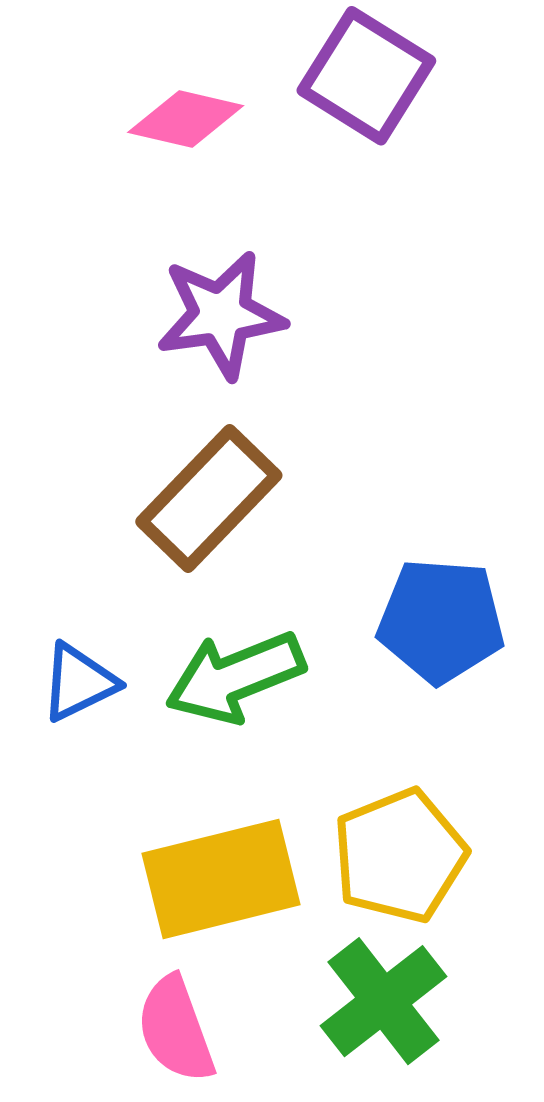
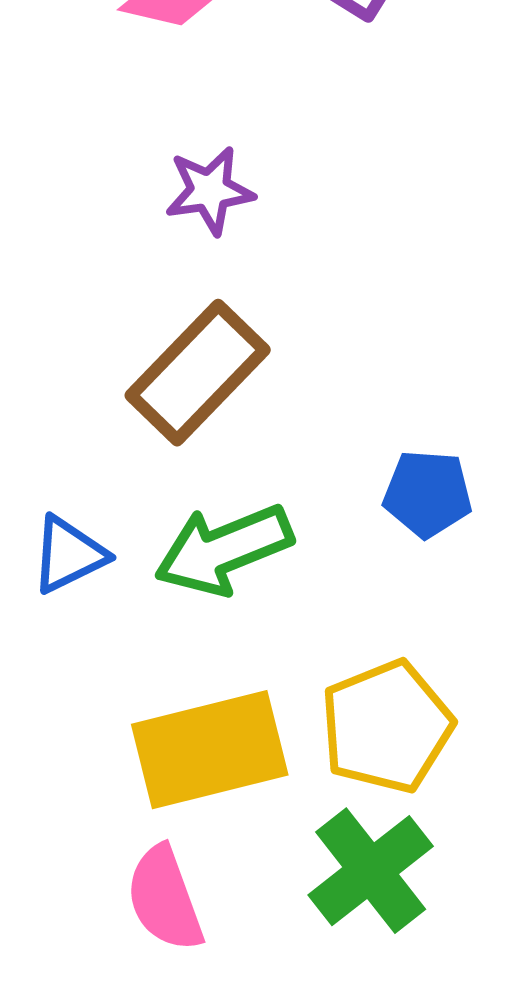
purple star: (221, 315) -> (210, 191), size x0.7
blue pentagon: (441, 621) -> (428, 494), size x0.7

